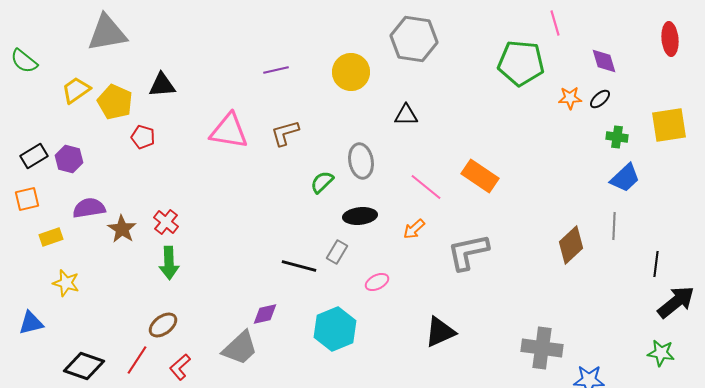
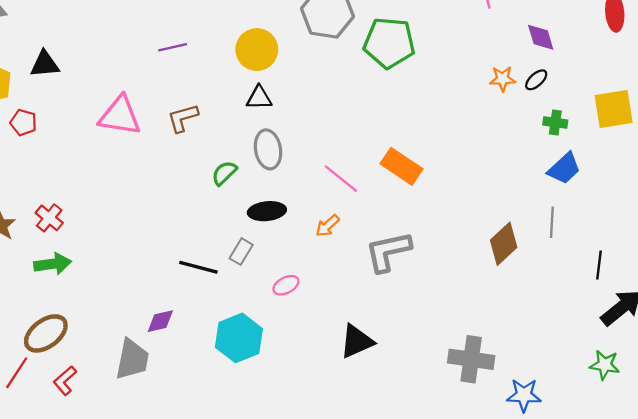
green pentagon: (521, 63) -> (389, 43), moved
black triangle: (406, 115) -> (259, 98), moved
green arrow: (169, 263) -> (53, 264), turned -96
brown ellipse: (163, 325) -> (46, 333), size x1.4
gray trapezoid: (240, 348) -> (132, 359), turned -36

